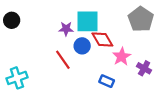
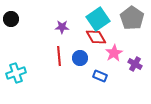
cyan square: (87, 21) -> (98, 19), moved, turned -35
blue circle: (82, 46) -> (80, 58), moved
red line: (63, 60) -> (59, 56), turned 30

